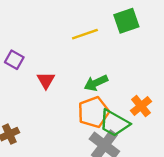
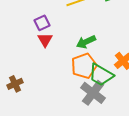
purple square: (14, 60) -> (42, 23), moved, turned 35

